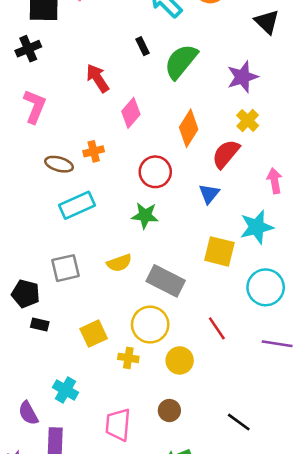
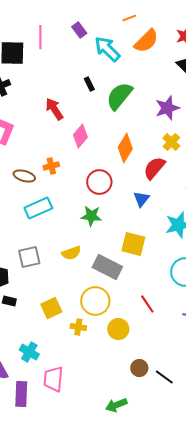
yellow square: (219, 251) -> (133, 244), moved
brown circle: (169, 411) -> (139, 368), moved
pink trapezoid: (118, 425) -> (53, 379), moved

